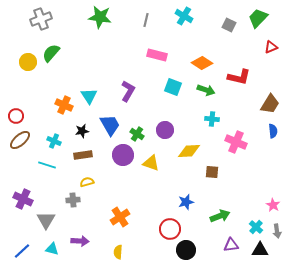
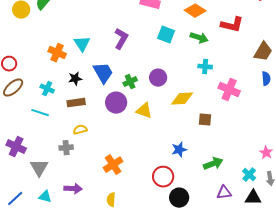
green cross: (137, 134) -> (130, 82), turned 32

